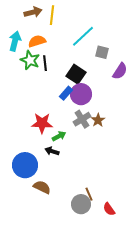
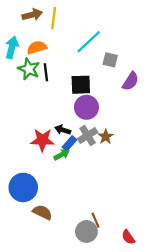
black square: (76, 74) -> (81, 85), turned -36
blue rectangle: (66, 93) -> (70, 143), moved
black arrow: (52, 151) -> (63, 130), moved
red semicircle: (109, 209) -> (128, 237), moved

